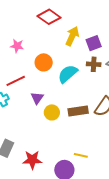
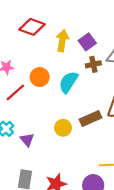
red line: (16, 81) -> (15, 92), moved
purple triangle: (37, 98) -> (27, 140), moved

